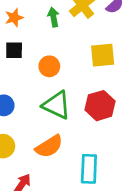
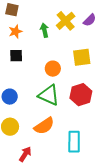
orange circle: (49, 66) -> (53, 69), moved

